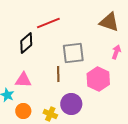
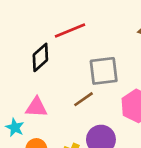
brown line: (58, 74) -> (83, 99), turned 56

